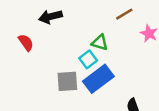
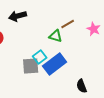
brown line: (124, 14) -> (68, 24), moved
cyan square: (88, 59) -> (40, 57), moved

